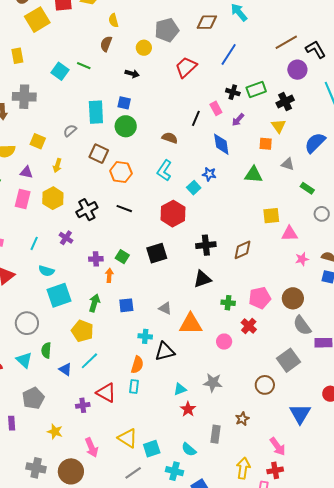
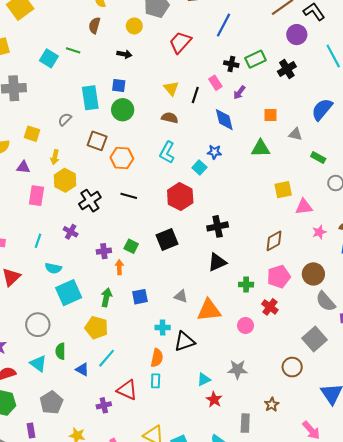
yellow triangle: (279, 126) -> (171, 88), moved
yellow hexagon: (53, 198) -> (65, 180), moved
pink rectangle: (23, 199) -> (36, 196), moved
brown diamond: (243, 250) -> (274, 241), moved

